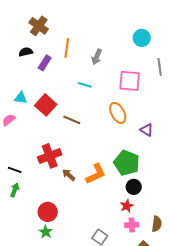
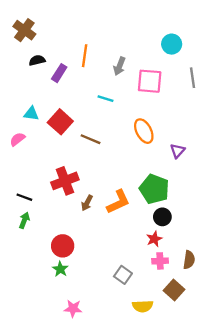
brown cross: (39, 26) -> (24, 30), moved
pink square: (130, 81) -> (150, 81), moved
purple triangle: (147, 130) -> (177, 151), turned 40
brown arrow: (69, 175) -> (87, 203), turned -104

